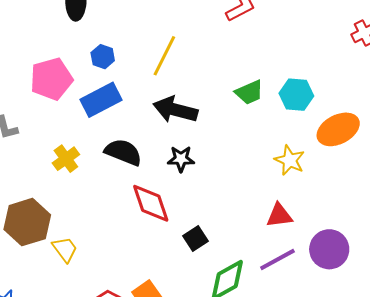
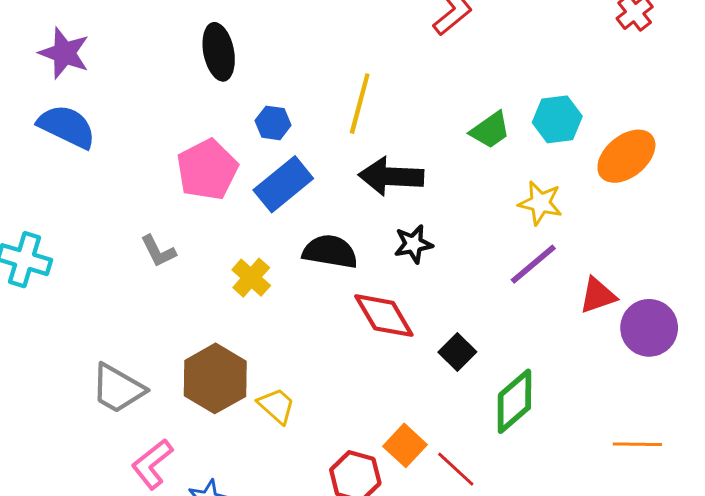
yellow star: (290, 160) -> (540, 203), moved
red triangle: (279, 215) -> (598, 296), moved
purple line: (277, 260) -> (533, 264), moved

